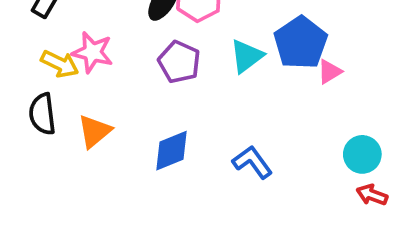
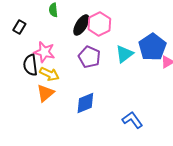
yellow arrow: (60, 64) -> (49, 74), moved
black semicircle: (42, 114) -> (30, 65), moved
blue L-shape: (252, 162) -> (132, 120), moved

